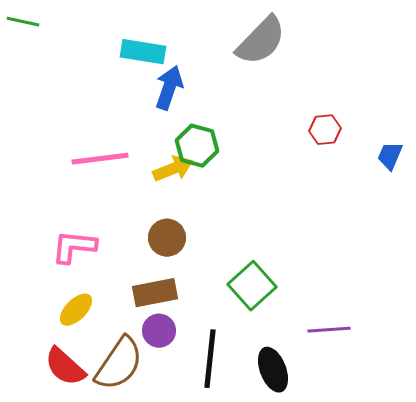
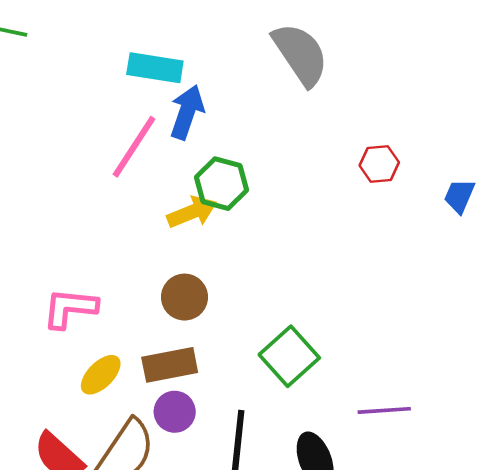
gray semicircle: (261, 41) -> (300, 54), turned -78
pink line: (100, 159) -> (134, 147), moved, turned -50
yellow ellipse: (76, 310) -> (101, 375), moved

